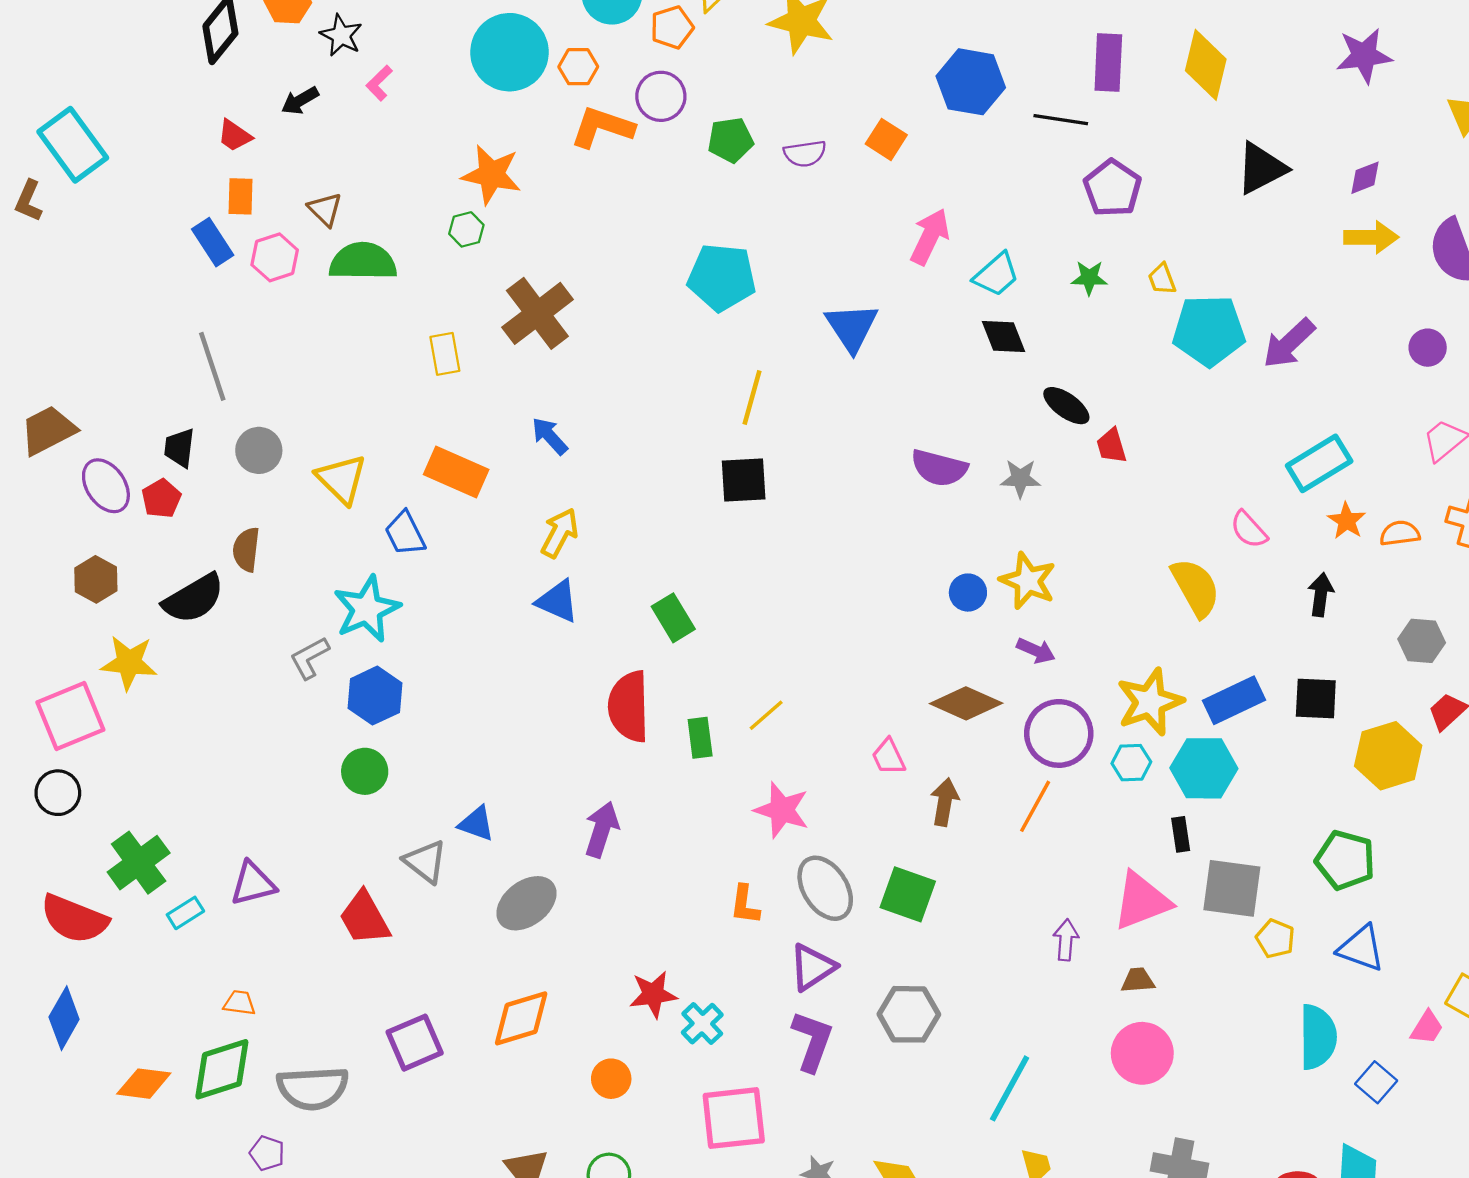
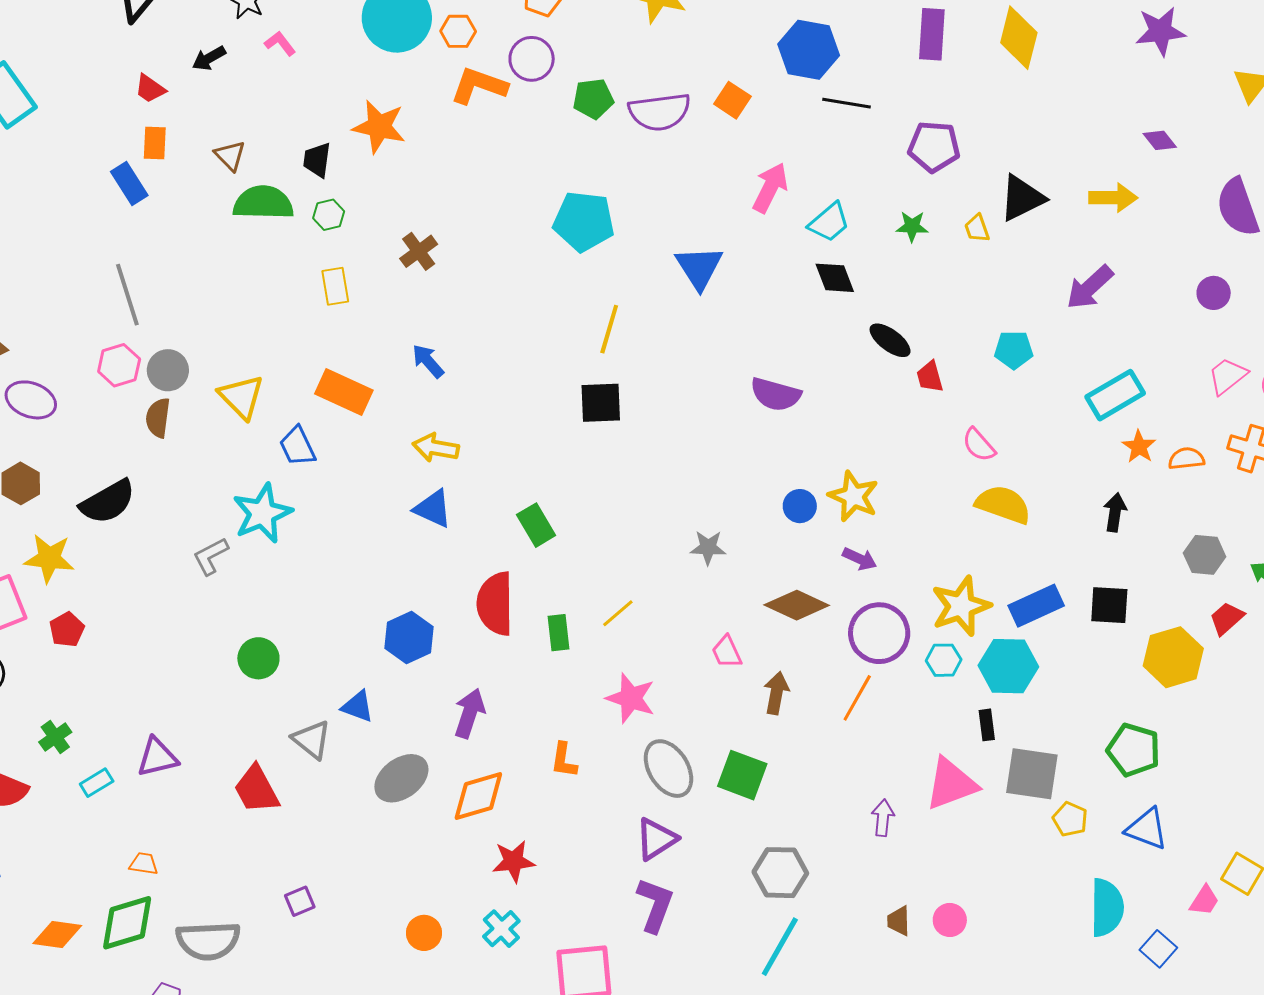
pink L-shape: (379, 83) -> (280, 43), turned 96
black line: (1061, 120) -> (846, 103), moved
purple semicircle: (805, 154) -> (660, 112), size x1.6
black triangle: (1261, 168) -> (1022, 198), moved
purple diamond: (1365, 178) -> (1160, 140), turned 72
purple pentagon: (1112, 188) -> (934, 147), turned -30
green hexagon: (466, 229) -> (329, 215), moved
yellow arrow: (1371, 237) -> (1113, 198), moved
pink hexagon: (275, 257) -> (119, 365), moved
brown cross: (537, 313) -> (419, 251), size x0.6
cyan pentagon: (1209, 331) -> (1014, 350), moved, size x0.6
black trapezoid: (179, 448) -> (317, 160), moved
gray star: (1020, 478) -> (708, 548), moved
purple ellipse: (106, 486) -> (31, 400), turned -36
red pentagon: (161, 498) -> (67, 630), moved
pink semicircle: (1249, 530) -> (979, 445), moved
yellow arrow: (560, 533) -> (436, 448), turned -108
brown semicircle: (246, 550) -> (158, 418), moved
yellow semicircle: (1196, 588) -> (1003, 504), turned -42
blue hexagon: (375, 696) -> (409, 637), moved
green cross: (139, 863) -> (55, 737), size x0.6
orange L-shape: (745, 905) -> (564, 760), moved
brown trapezoid: (1138, 980) -> (899, 921), moved, turned -88
gray hexagon: (909, 1014) -> (780, 873), moved
orange diamond: (521, 1018) -> (478, 796), moved
cyan cross: (702, 1024) -> (501, 929), moved
purple square: (415, 1043) -> (300, 901), size x0.6
pink circle: (1142, 1053) -> (950, 920), size x0.6
orange circle: (611, 1079) -> (424, 933), moved
cyan line: (1010, 1088) -> (780, 947), moved

